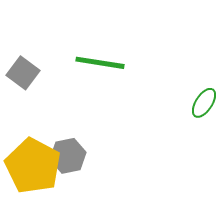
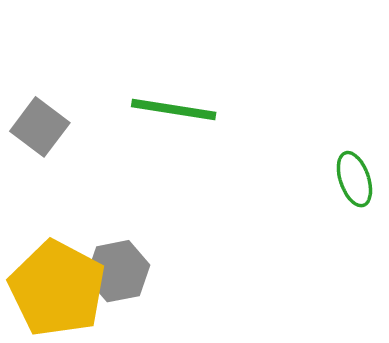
green ellipse: (204, 103) -> (354, 179), turned -52

